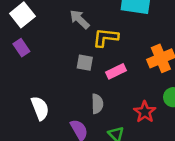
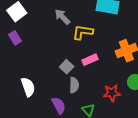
gray square: (85, 63) -> (67, 67), moved, turned 32
red star: (145, 112) -> (112, 93), turned 30

